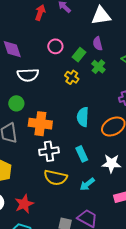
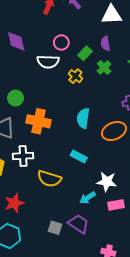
white semicircle: (28, 75) -> (48, 62), moved
white cross: (49, 151) -> (23, 156), moved
cyan rectangle: (82, 154) -> (79, 157), turned -42
white star: (111, 163) -> (107, 182), moved
cyan arrow: (87, 184) -> (88, 198), moved

